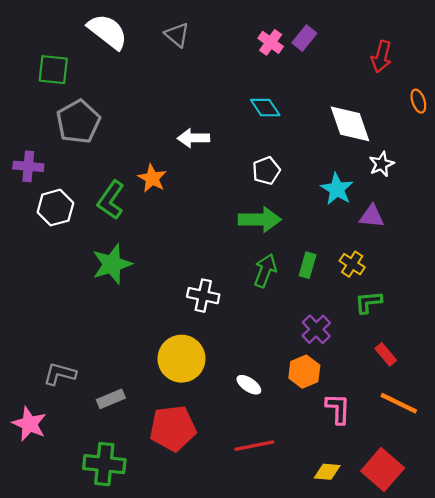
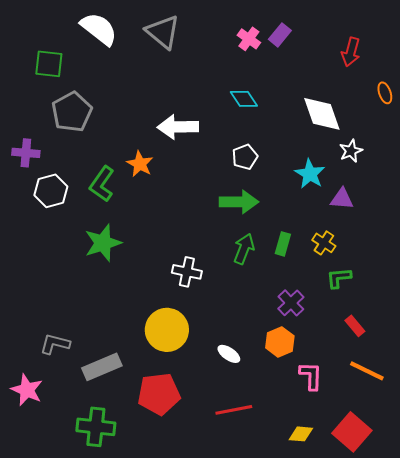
gray triangle: (177, 35) -> (163, 32), size x1.5
white arrow: (193, 138) -> (178, 127), size x1.4
gray rectangle: (111, 399) -> (102, 367), size x1.5

